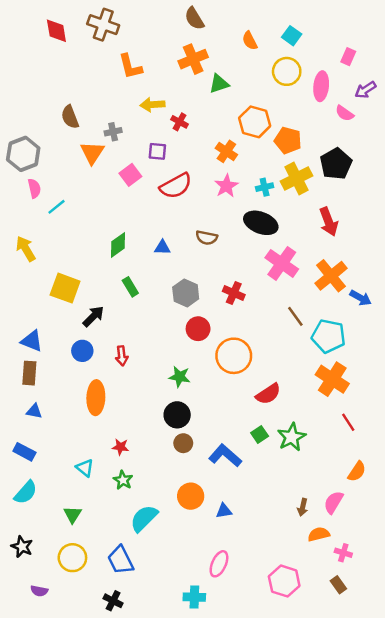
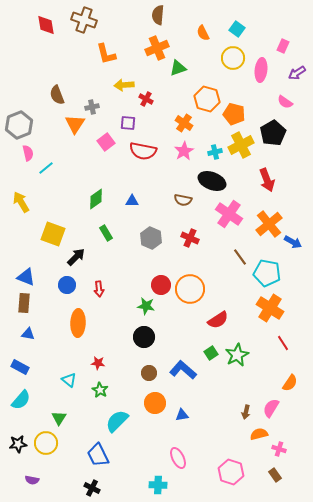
brown semicircle: (194, 18) -> (158, 15), turned 36
pink semicircle: (345, 113) -> (285, 102), moved
red semicircle: (176, 186) -> (143, 151), turned 40
brown semicircle: (207, 238) -> (183, 200), moved
red circle: (198, 329) -> (161, 285), moved
brown circle: (183, 443) -> (149, 373), moved
black star: (22, 547) -> (18, 444), turned -30
yellow circle: (72, 558) -> (46, 443), moved
pink ellipse: (219, 564) -> (178, 458), turned -50

